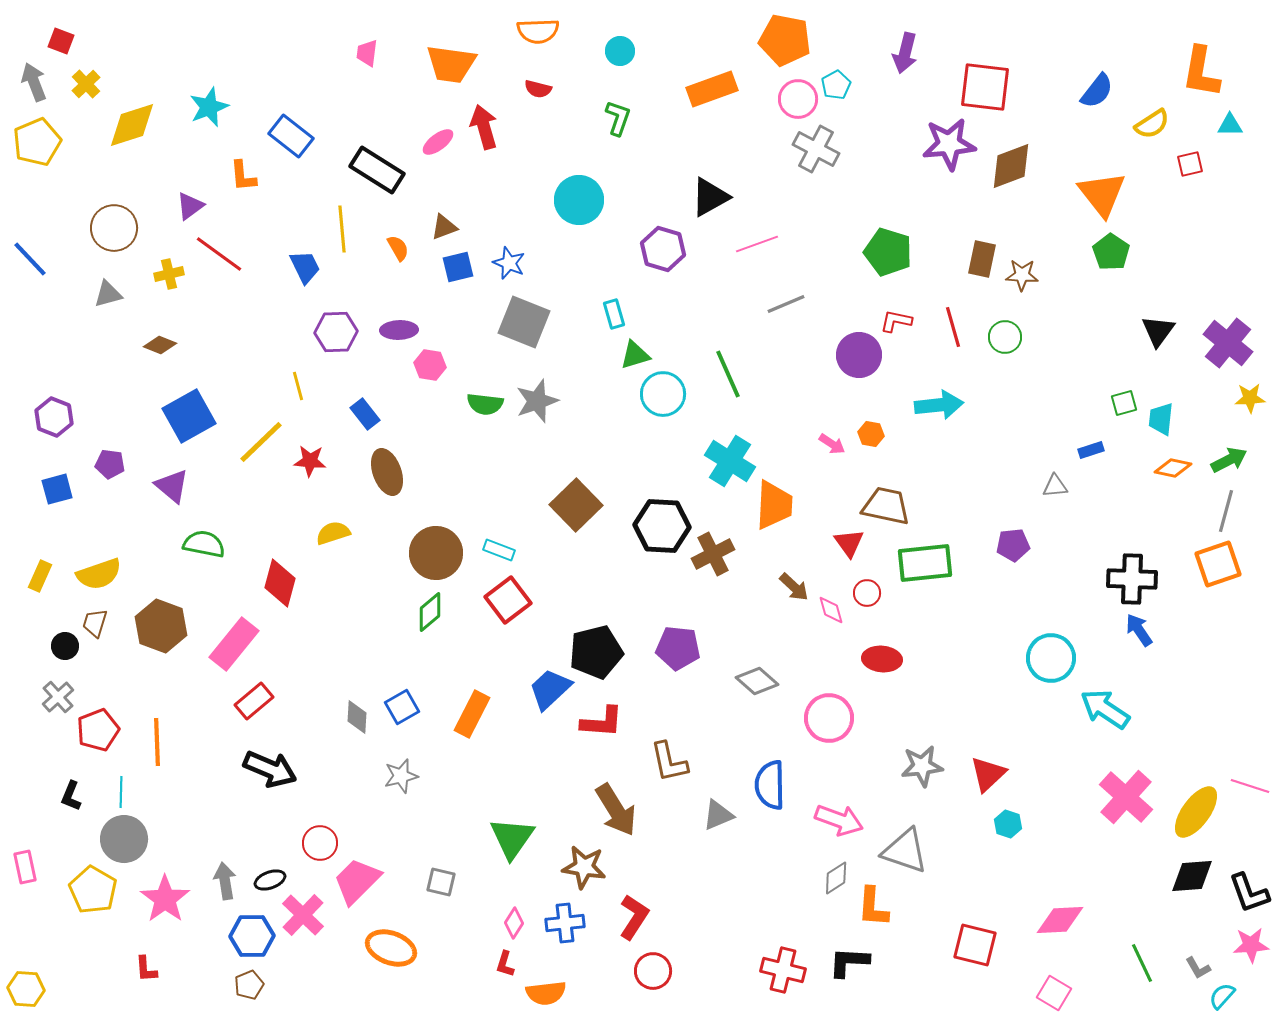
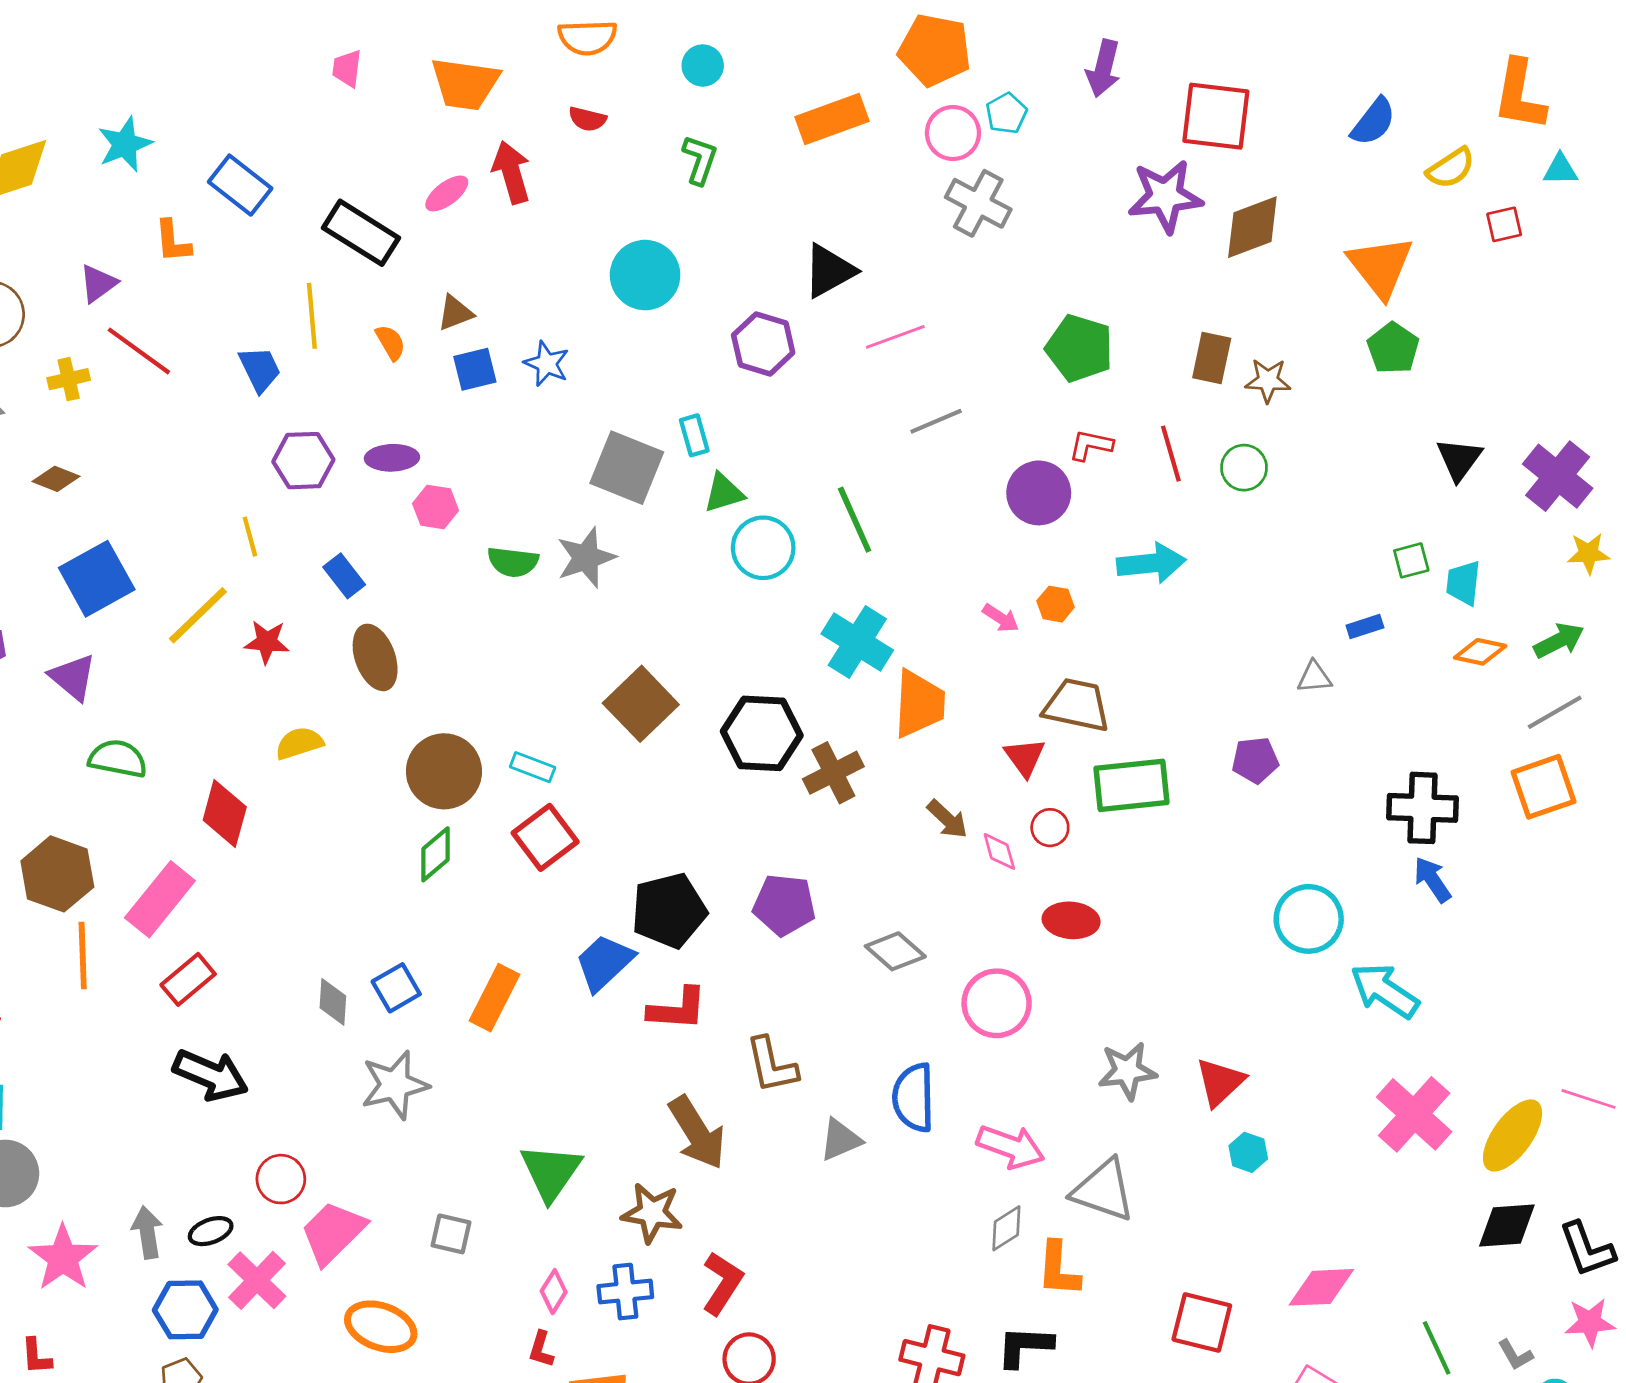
gray square: (524, 322) -> (627, 468), moved
gray line: (1226, 511) -> (1555, 712), turned 45
orange line: (157, 742) -> (83, 956), moved
gray star: (401, 776) -> (395, 1085), size x1.4

